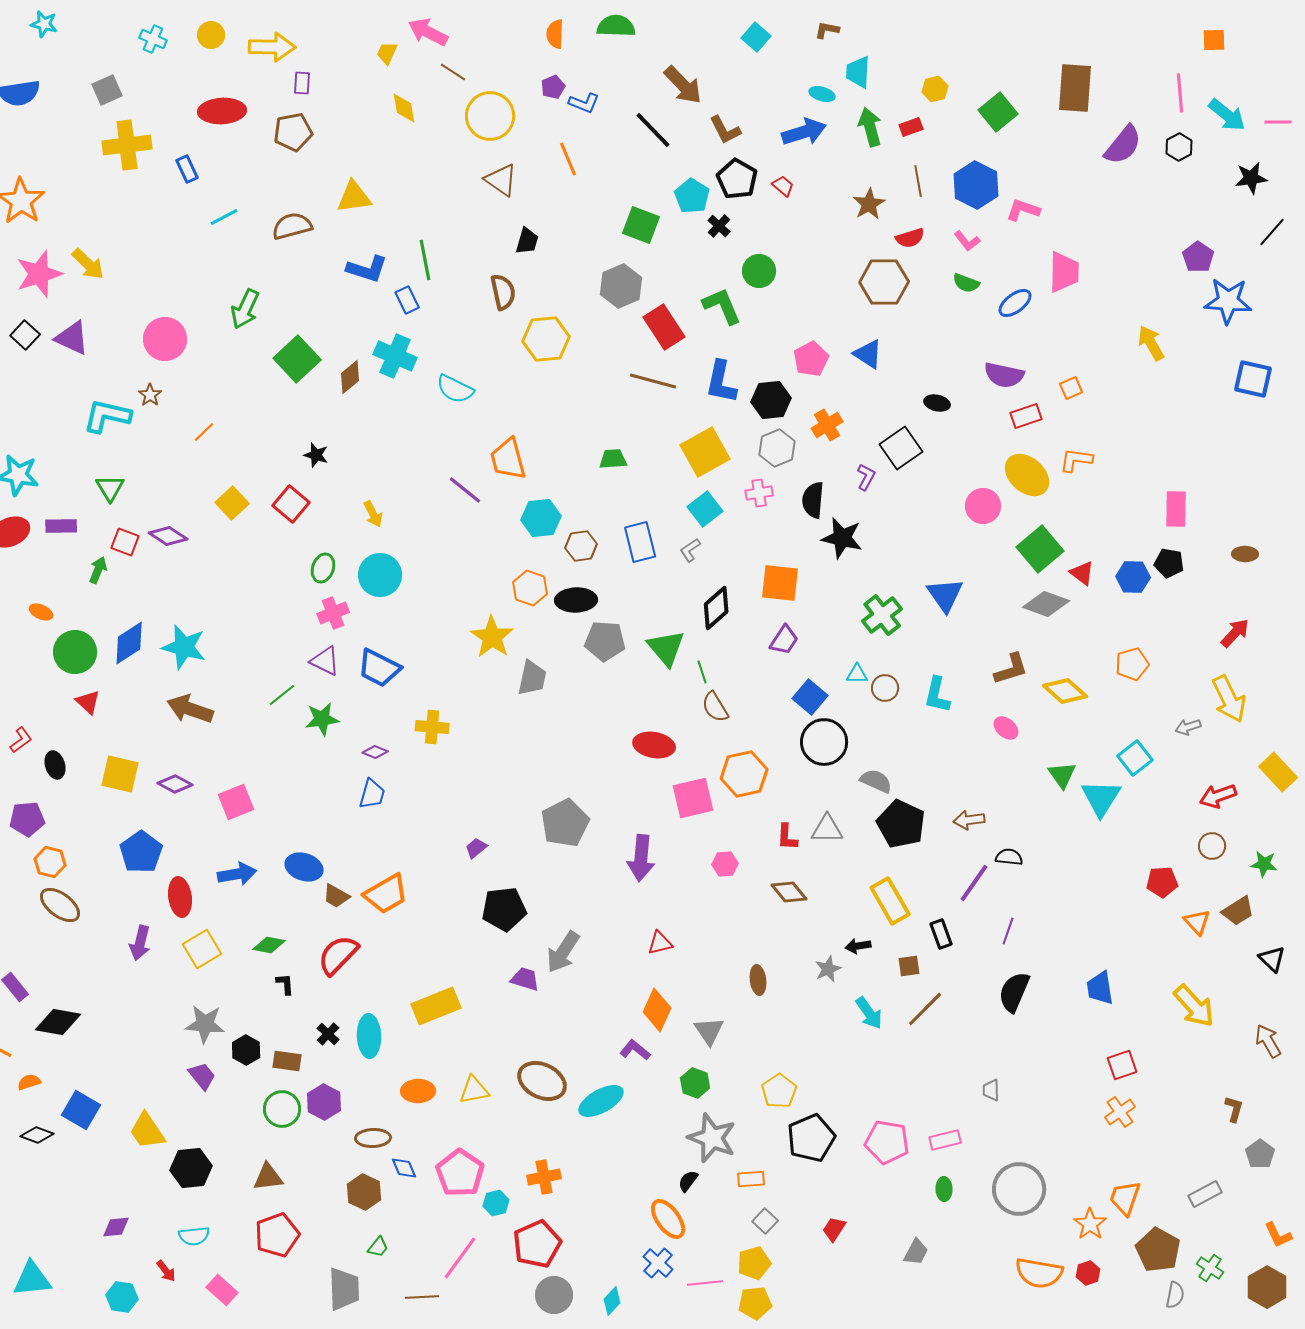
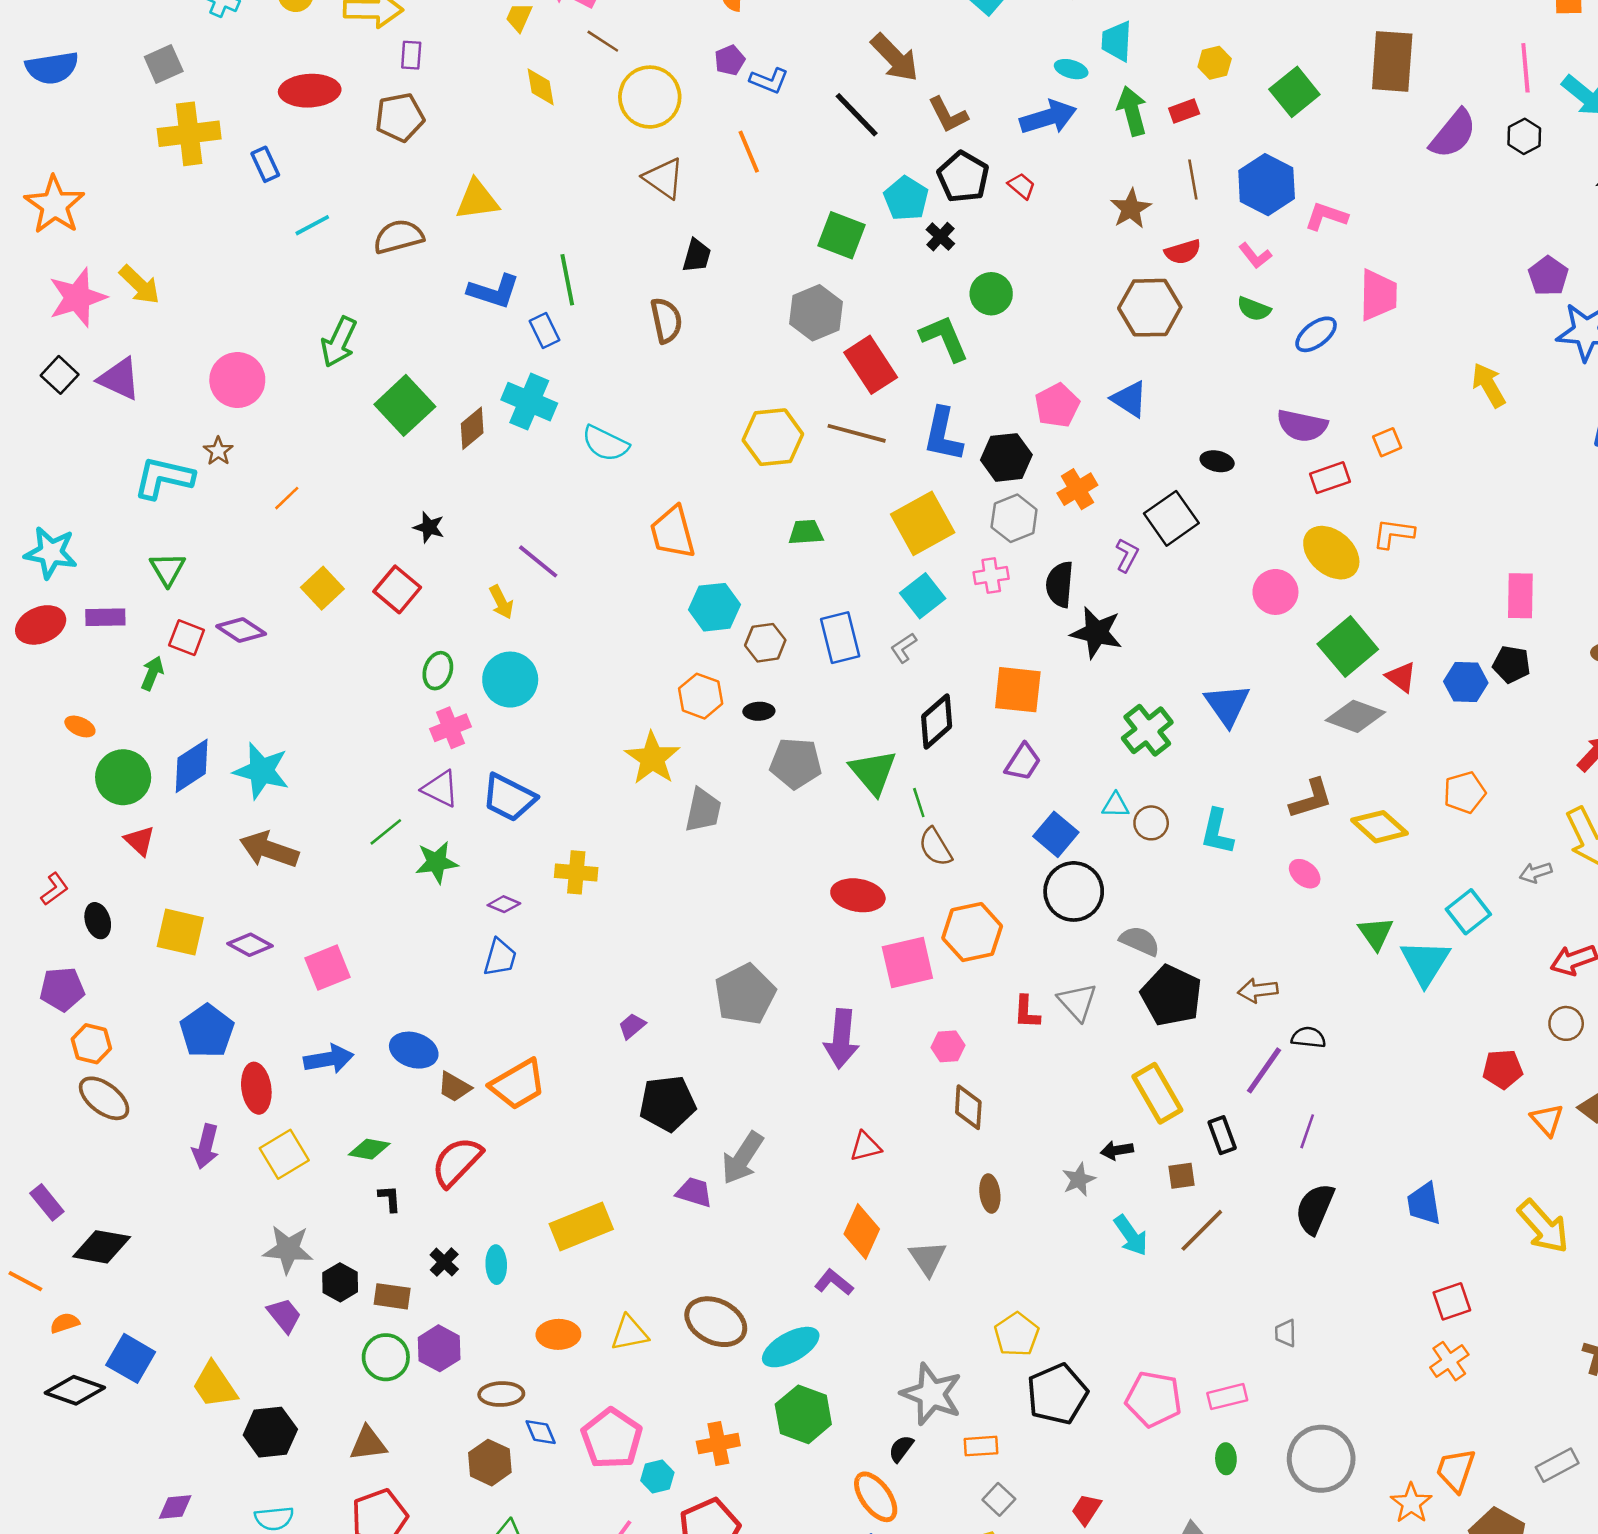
yellow hexagon: (546, 339) -> (773, 437), moved
purple line: (465, 490) -> (538, 561), moved
black ellipse: (576, 600) -> (759, 711), size x0.6
gray triangle: (827, 829) -> (1077, 1002), turned 48
brown diamond: (789, 892) -> (968, 1107), moved, turned 42
cyan ellipse: (369, 1036) -> (496, 1265), size x0.7
green hexagon: (695, 1083) -> (803, 1414), moved, size x1.5
black diamond: (37, 1135) -> (75, 1390), size x1.4

